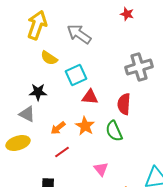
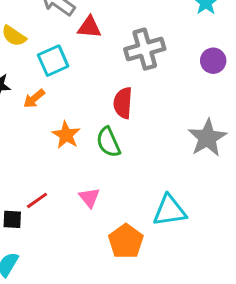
red triangle: (90, 97) -> (89, 27), moved
orange arrow: (58, 128) -> (34, 99), moved
red line: (62, 152) -> (37, 200), moved

